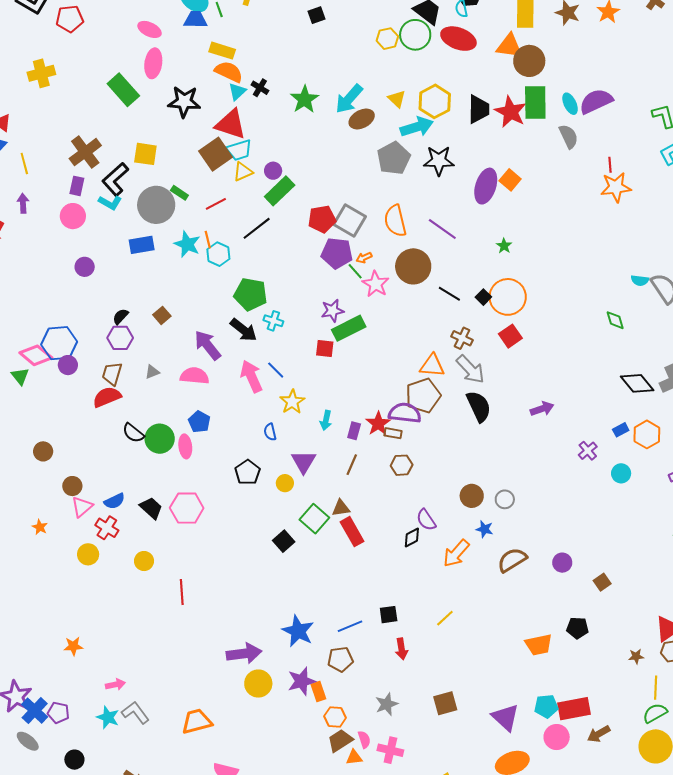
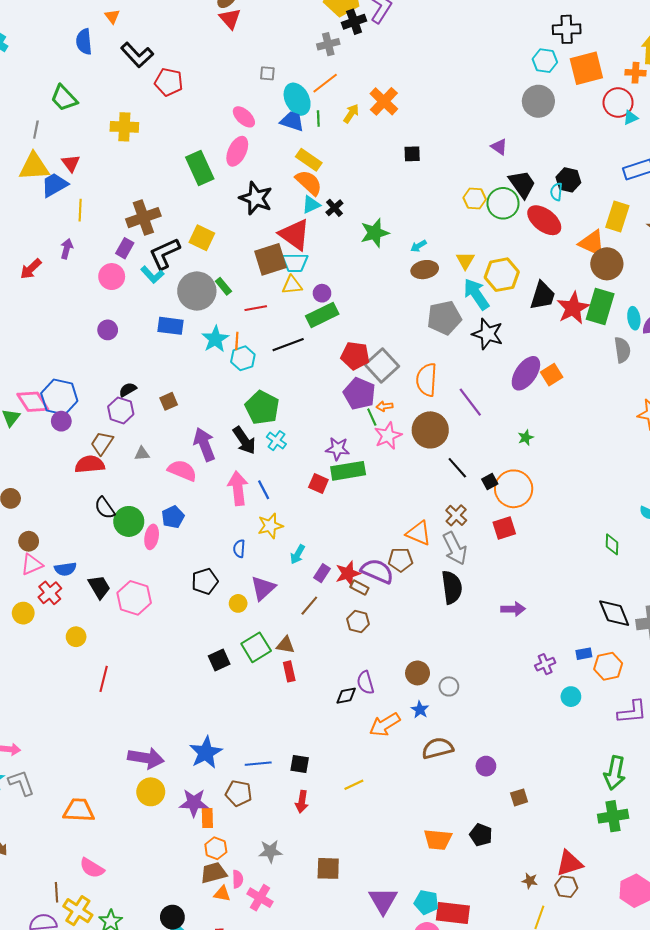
cyan arrow: (349, 99) -> (419, 246), size x0.5
cyan arrow: (417, 127) -> (476, 294), turned -124
brown pentagon: (423, 396) -> (400, 560), size x0.7
red rectangle: (352, 532) -> (289, 671), size x0.7

